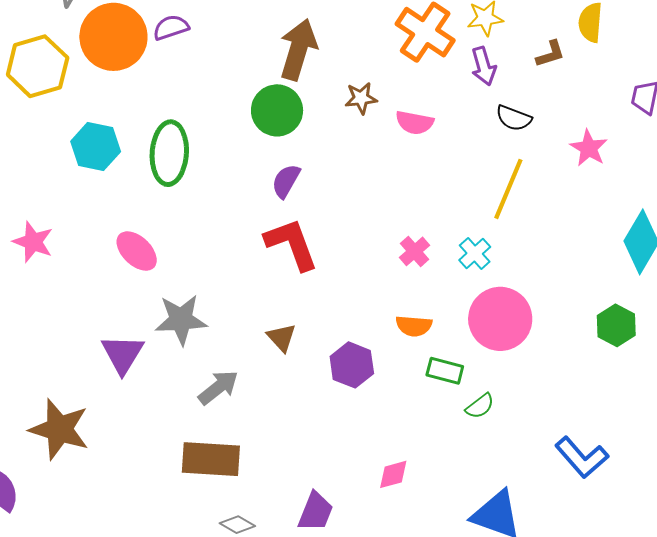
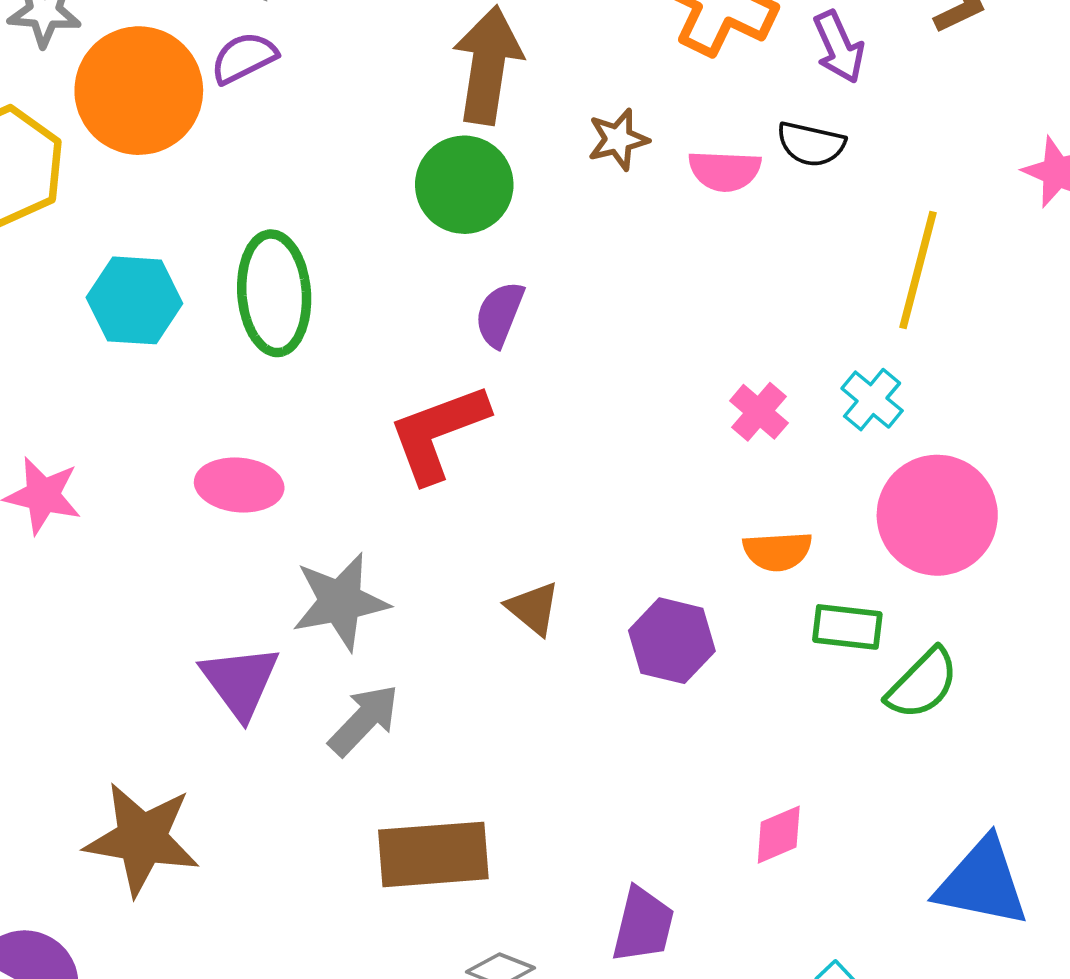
black semicircle: (514, 118) -> (811, 144), moved
red L-shape: (292, 244) -> (438, 433), moved, turned -82
pink ellipse: (137, 251) -> (239, 485), turned -30
gray arrow: (218, 387) -> (364, 720), moved
green semicircle: (480, 406) -> (922, 684), size x1.4

